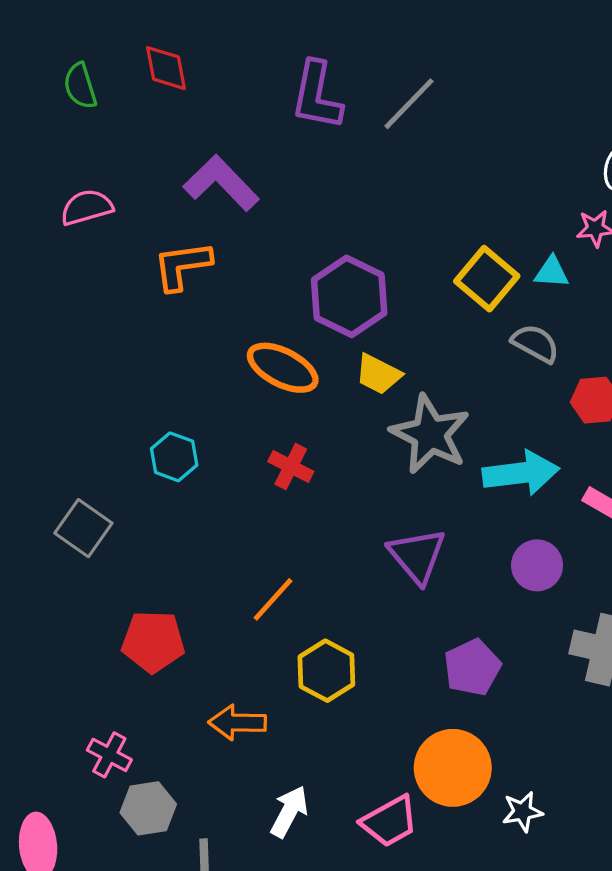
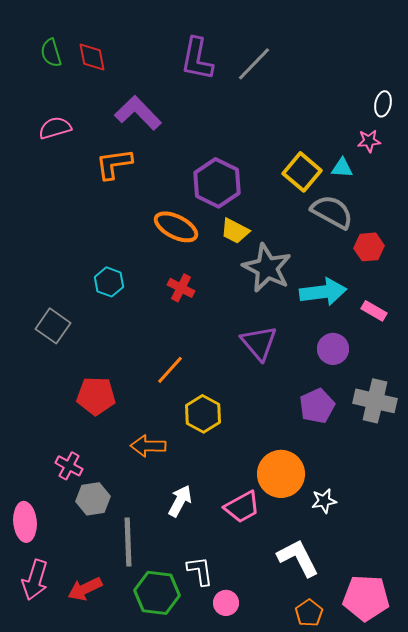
red diamond: (166, 68) -> (92, 57), moved
gray semicircle: (535, 343) -> (332, 212), size x1.4
purple pentagon: (472, 667) -> (317, 406), moved

